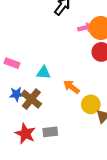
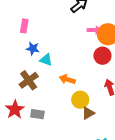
pink rectangle: (12, 63) -> (24, 26), moved, turned 64
orange arrow: (71, 87) -> (67, 79), turned -35
blue star: (17, 94) -> (33, 49), moved

